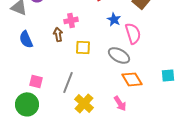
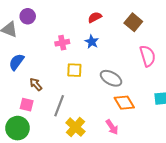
blue star: (114, 19) -> (92, 42), moved
pink semicircle: (133, 33) -> (148, 56), moved
brown arrow: (58, 34) -> (36, 84), moved, turned -32
blue semicircle: (26, 39) -> (16, 62), turned 60

